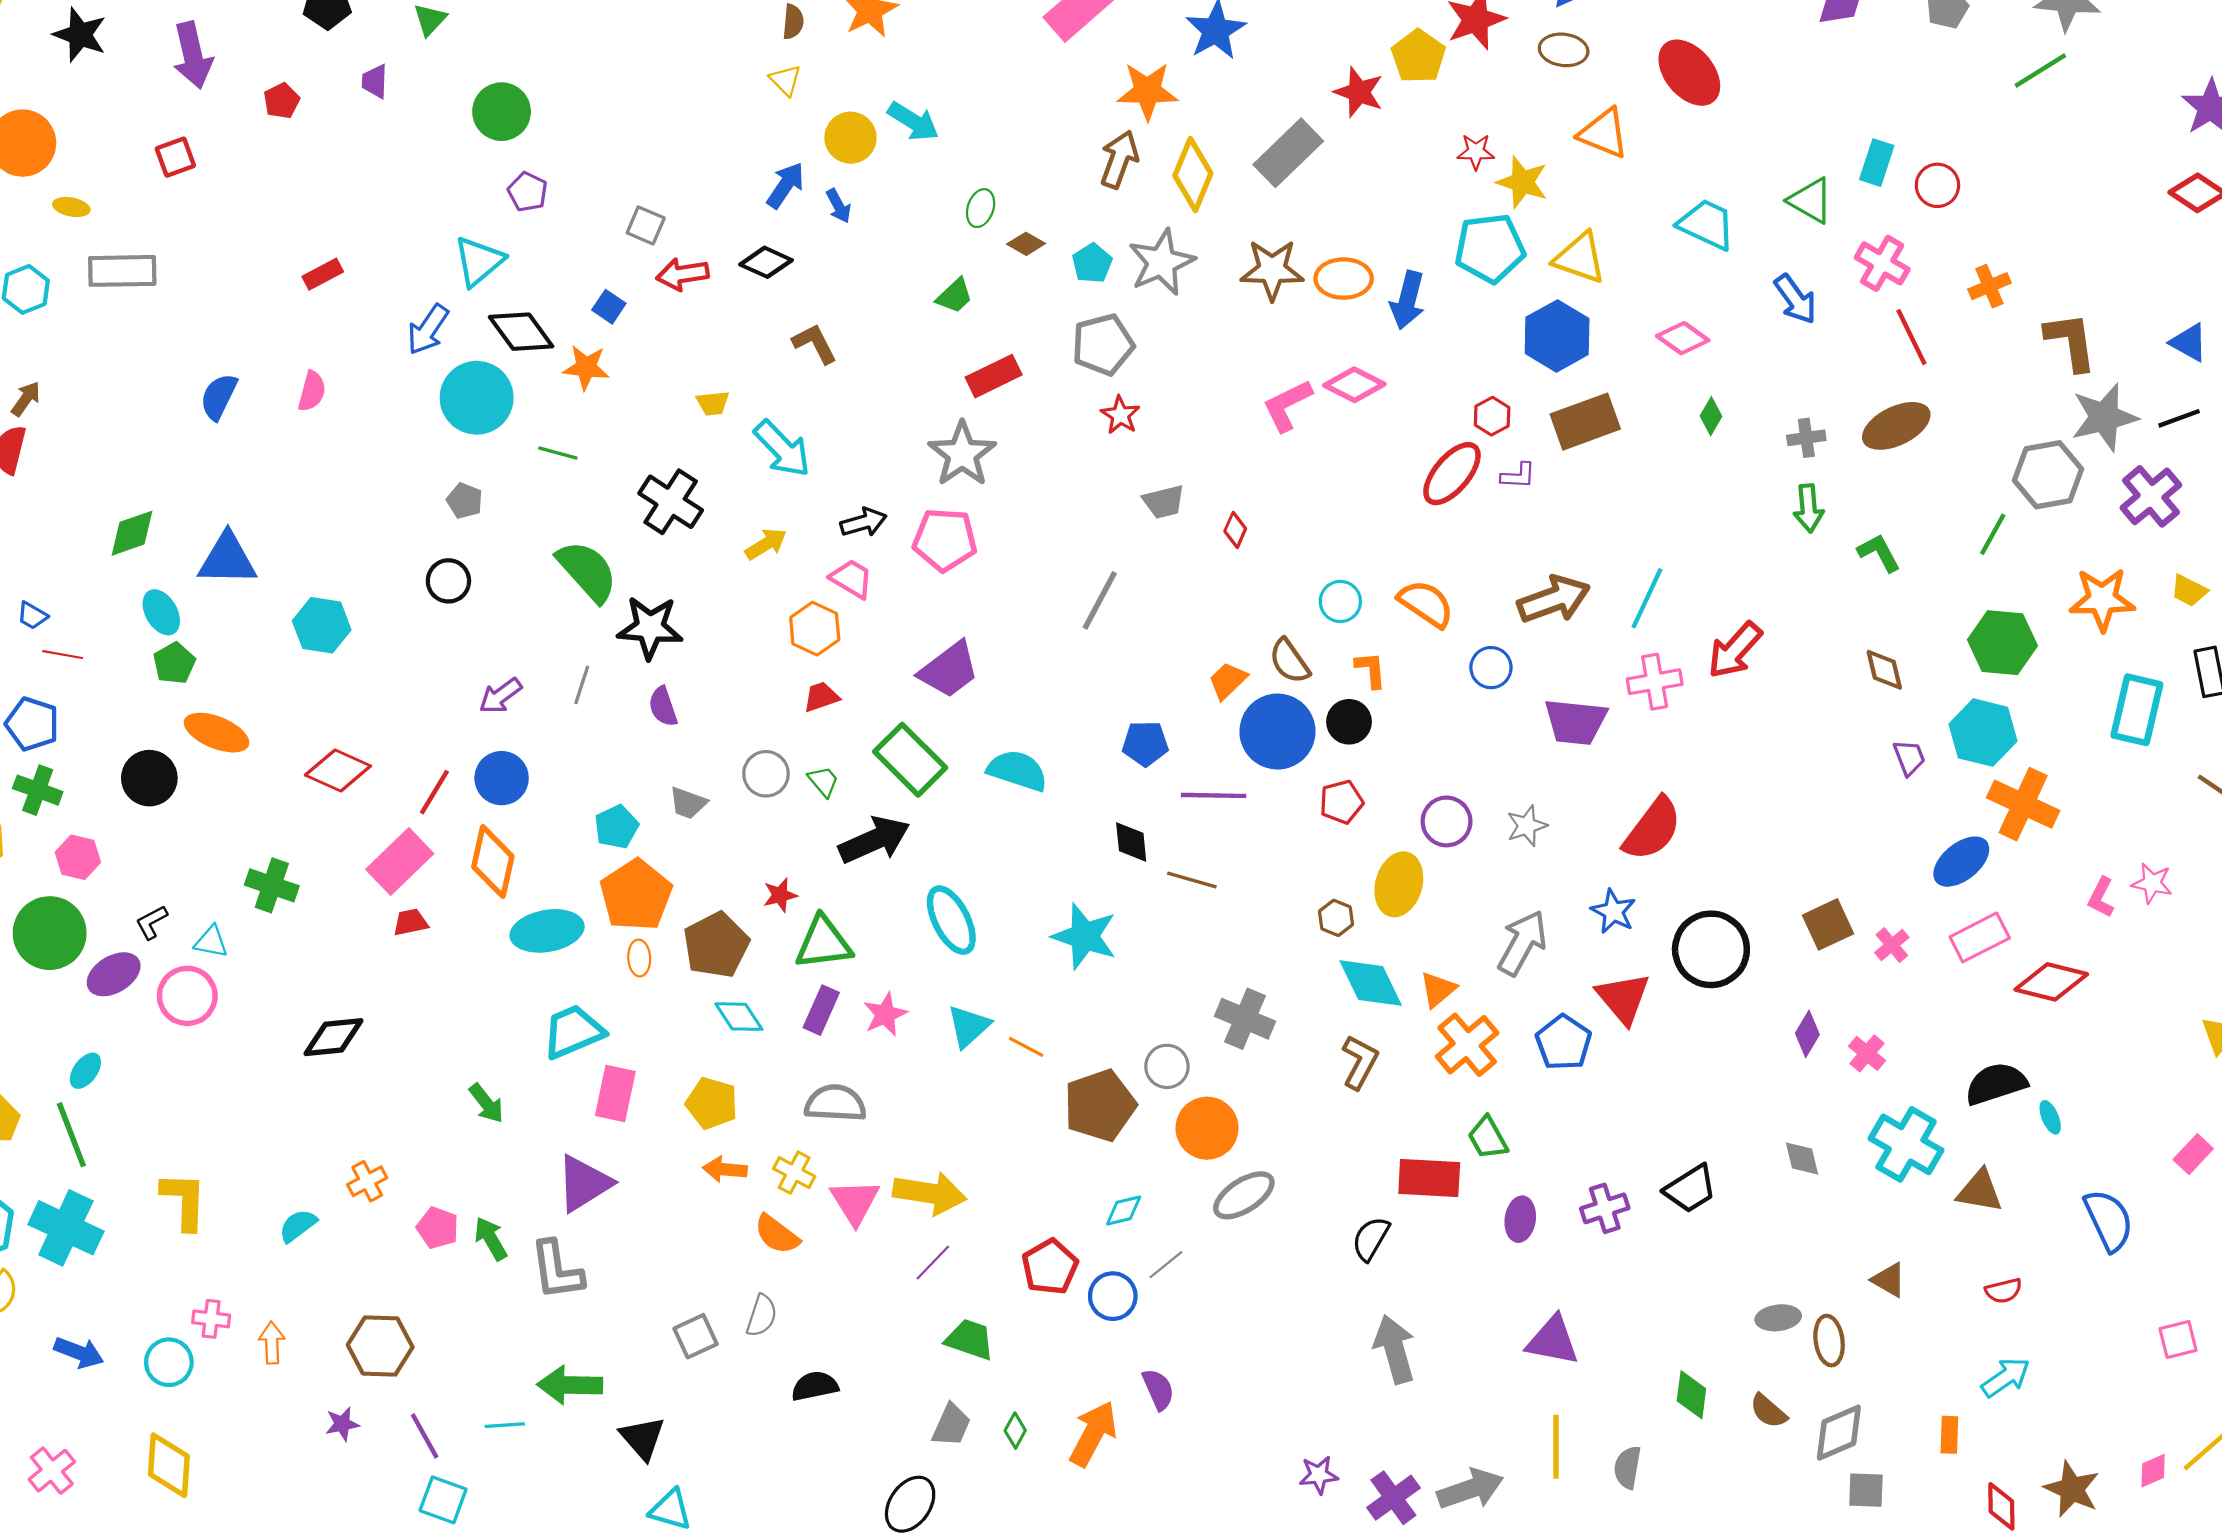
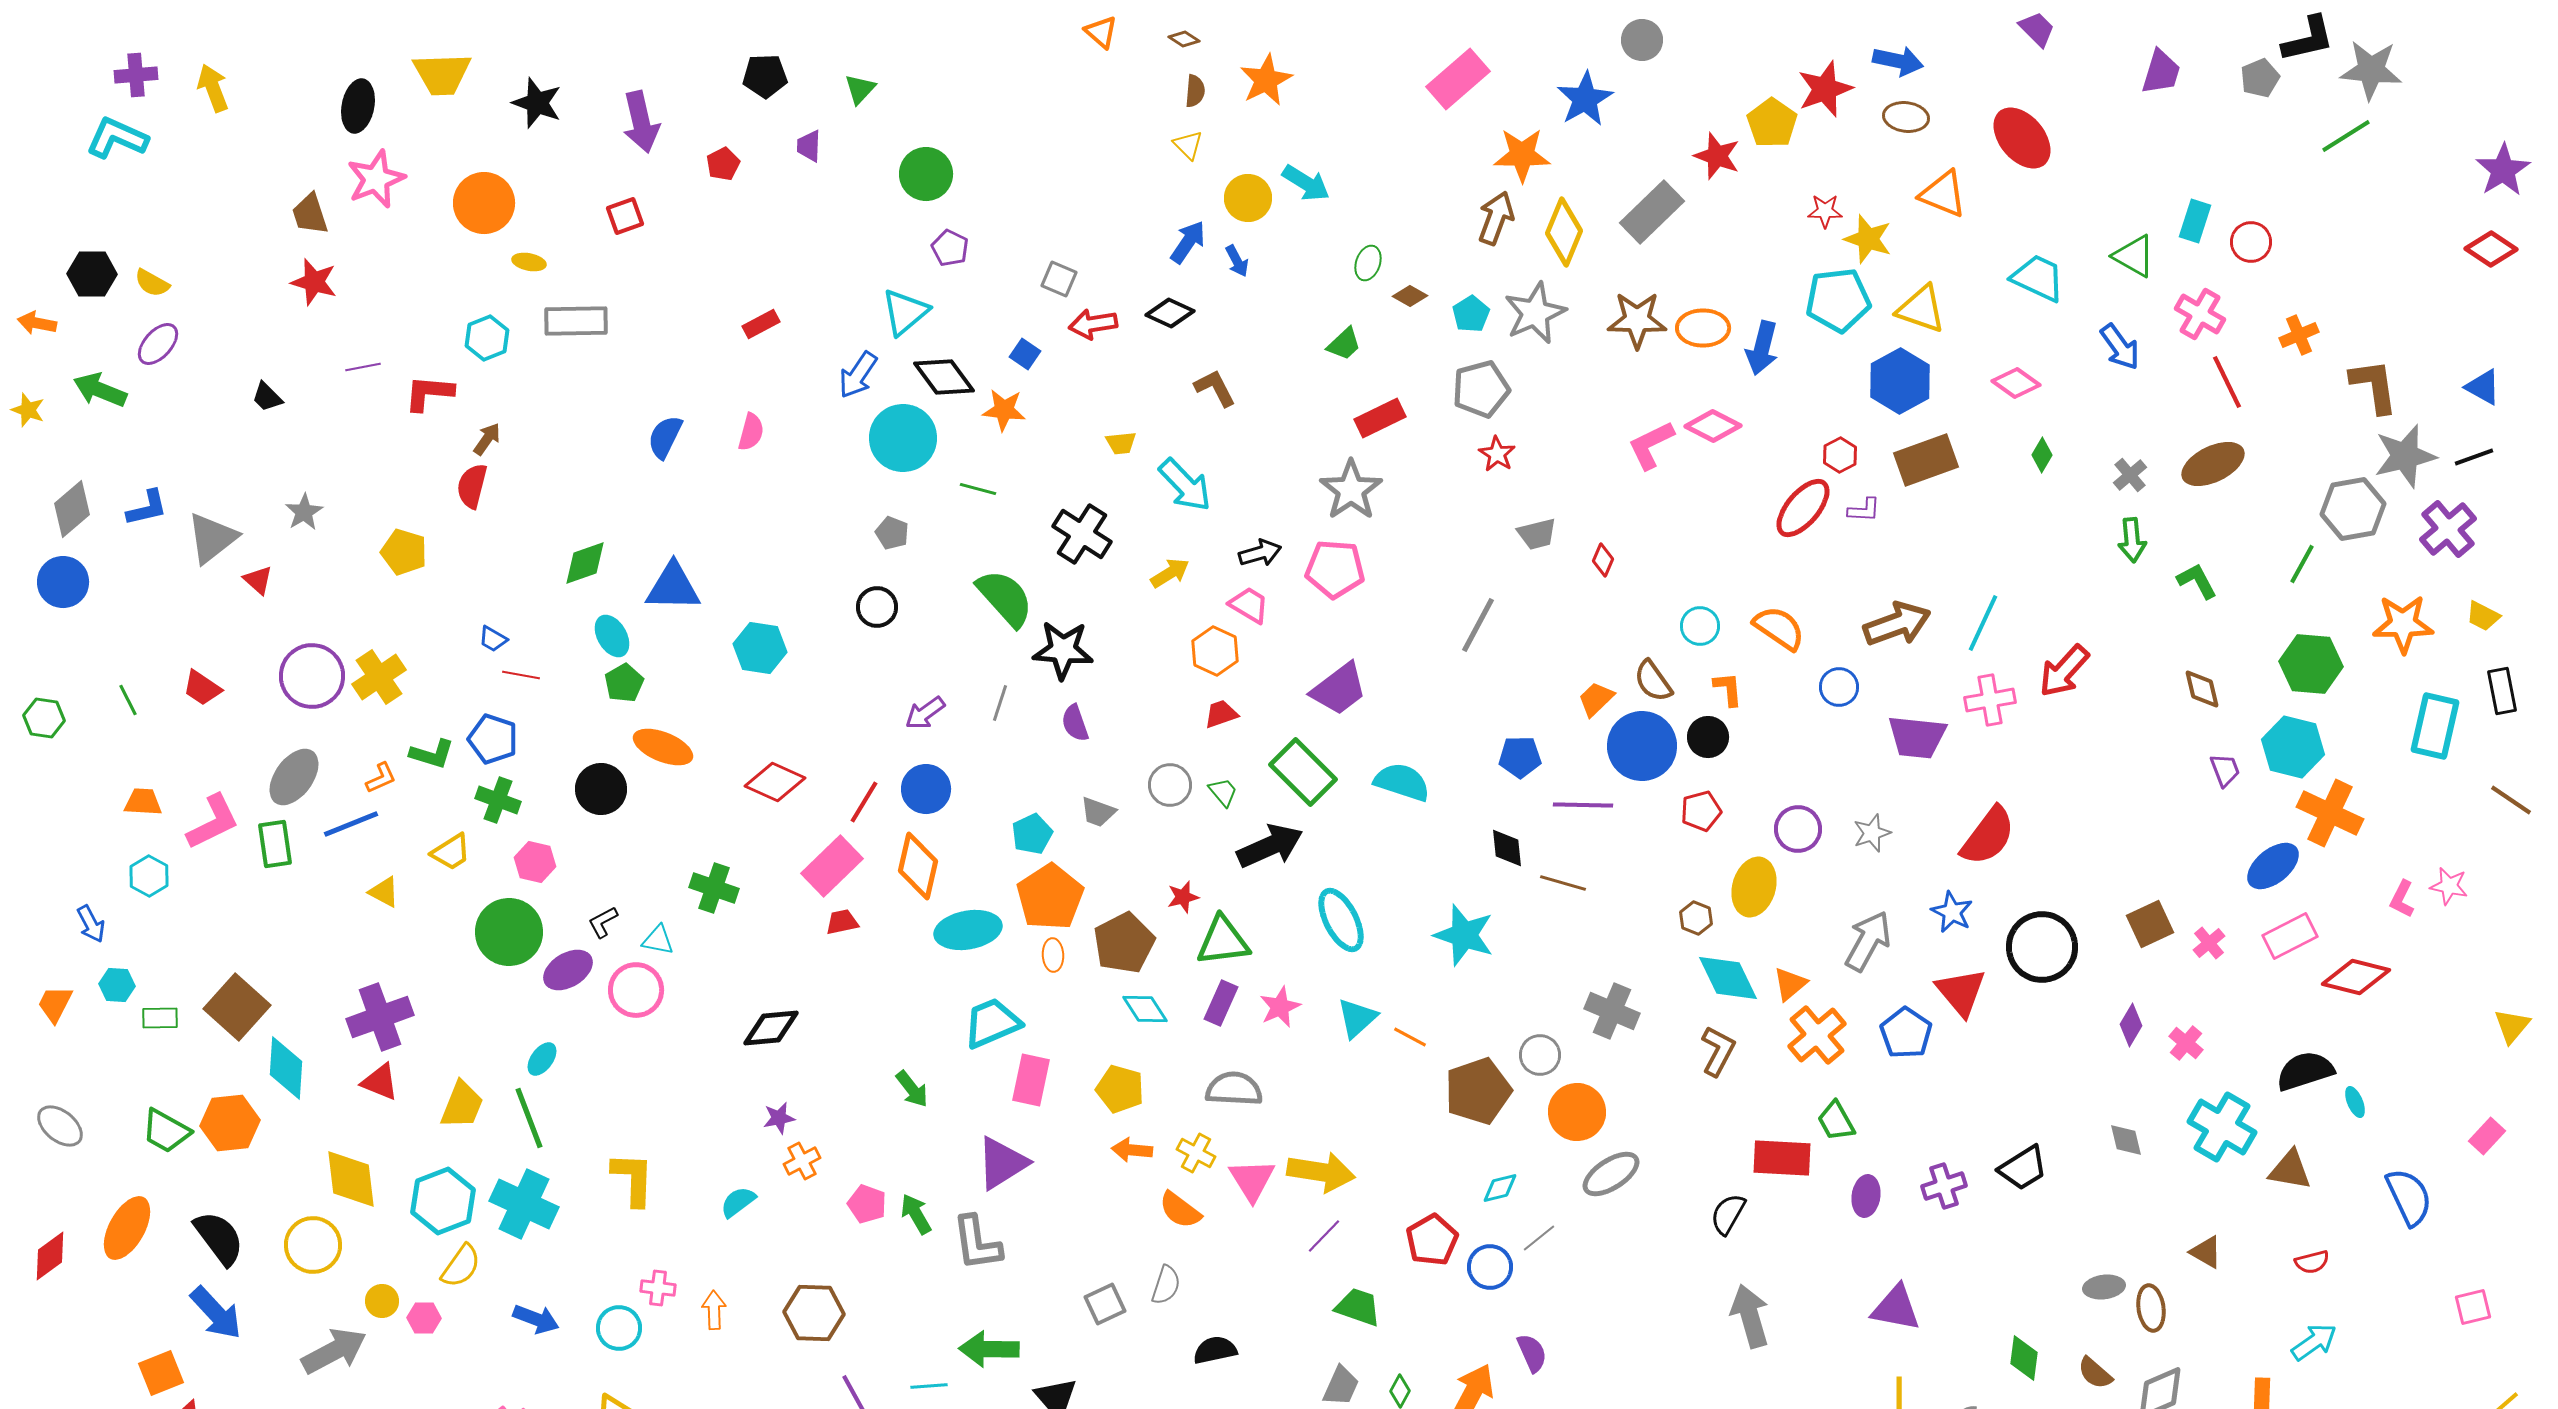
gray cross: (1806, 438) -> (2130, 475), turned -32
purple star: (342, 1424) -> (779, 1118), moved

